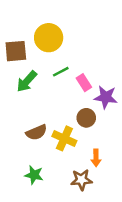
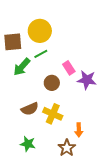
green line: (61, 72) -> (41, 54), moved
brown circle: (86, 118) -> (52, 83), moved
brown star: (81, 180) -> (67, 148), turned -30

